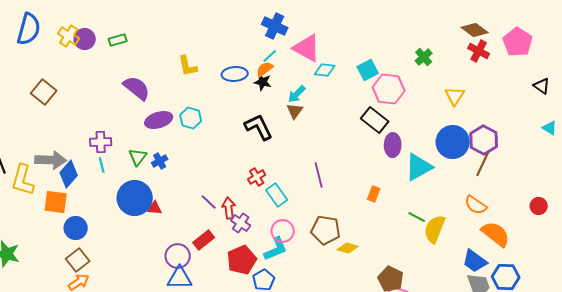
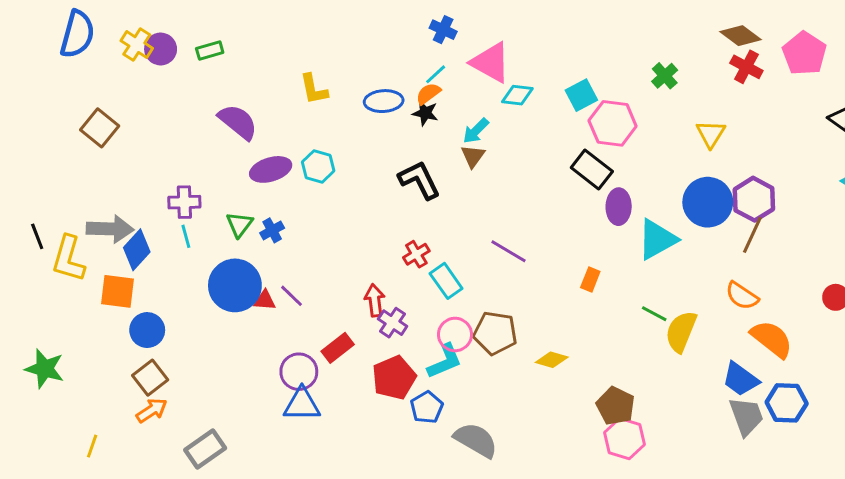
blue cross: (275, 26) -> (443, 30), size x0.7
purple line: (319, 175) -> (509, 251), turned -45
purple line: (209, 202) -> (291, 296), moved
brown pentagon: (326, 230) -> (495, 333), moved

